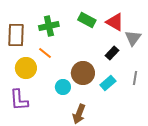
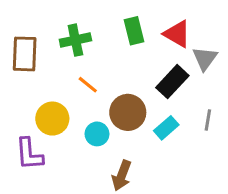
green rectangle: (87, 20) -> (134, 31), turned 48
orange line: (45, 53) -> (88, 85), moved
black rectangle: (112, 53) -> (172, 82), size x1.5
yellow circle: (26, 68) -> (52, 119), moved

